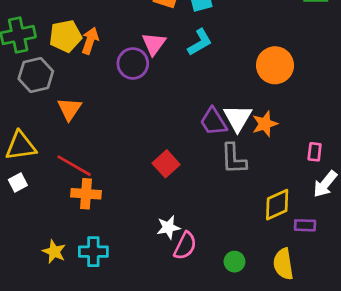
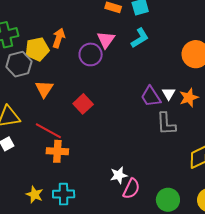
yellow pentagon: (66, 36) -> (37, 49), moved
white triangle: (238, 118) -> (169, 94), size x0.6
red square: (166, 164) -> (83, 104), moved
green circle: (234, 262) -> (168, 200), size x1.5

